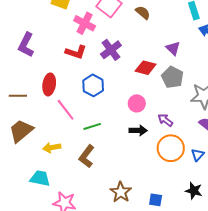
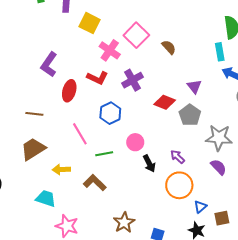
red ellipse: (49, 84) -> (69, 91), moved
pink circle: (137, 103) -> (135, 142), moved
black arrow: (138, 130) -> (149, 164), turned 54
blue triangle: (198, 155) -> (200, 207), moved
brown L-shape: (87, 156) -> (95, 183), turned 90

